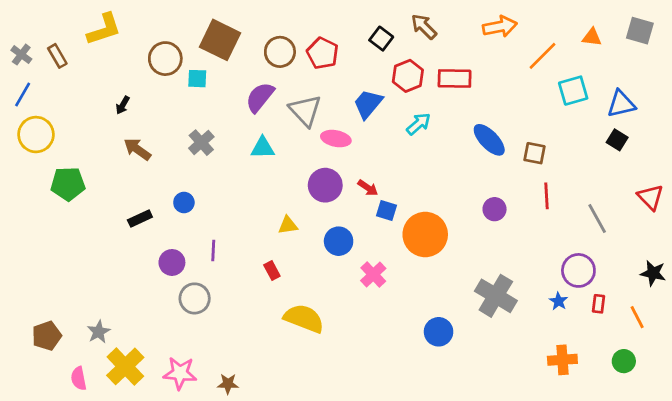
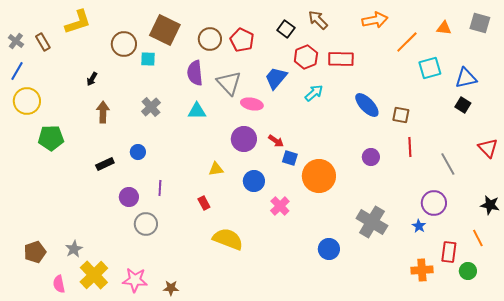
purple semicircle: (260, 97) -> (195, 73), turned -45
brown arrow: (137, 149) -> (103, 112), turned 55
red rectangle: (598, 304) -> (449, 252), moved, size x1.5

